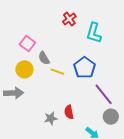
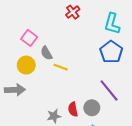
cyan L-shape: (94, 33) -> (112, 24), moved
blue pentagon: (85, 68) -> (111, 52), moved
gray circle: (111, 117) -> (92, 108), moved

